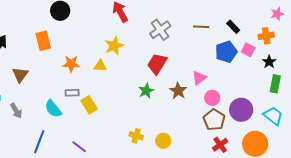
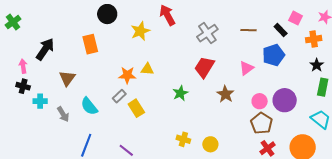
yellow star: (114, 46) -> (140, 31), moved
pink square: (248, 50) -> (296, 18), moved
orange star: (71, 64) -> (127, 75), moved
pink triangle: (199, 78) -> (246, 68), moved
green star: (146, 91) -> (180, 93), moved
gray rectangle: (72, 93) -> (119, 96), turned -40
cyan semicircle: (53, 109) -> (89, 106), moved
purple circle: (241, 110) -> (285, 100), moved

